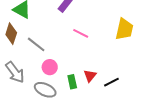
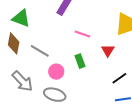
red triangle: (90, 76) -> (108, 50), moved
green rectangle: (72, 82) -> (80, 61), moved

